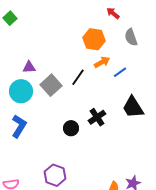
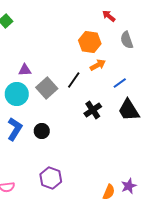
blue line: (120, 72) -> (120, 83), moved
black cross: (97, 117) -> (93, 110), moved
black circle: (71, 128) -> (42, 131), moved

